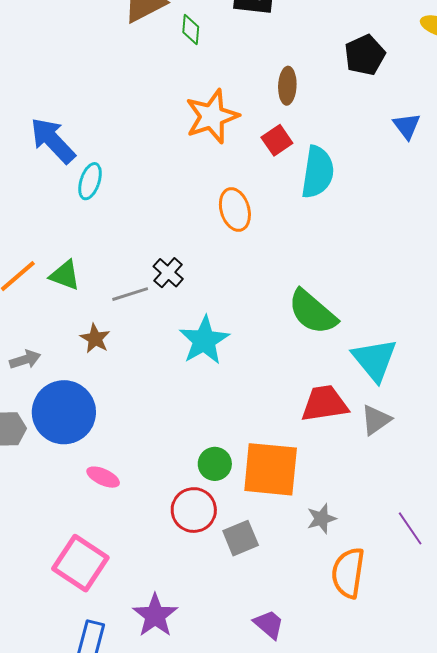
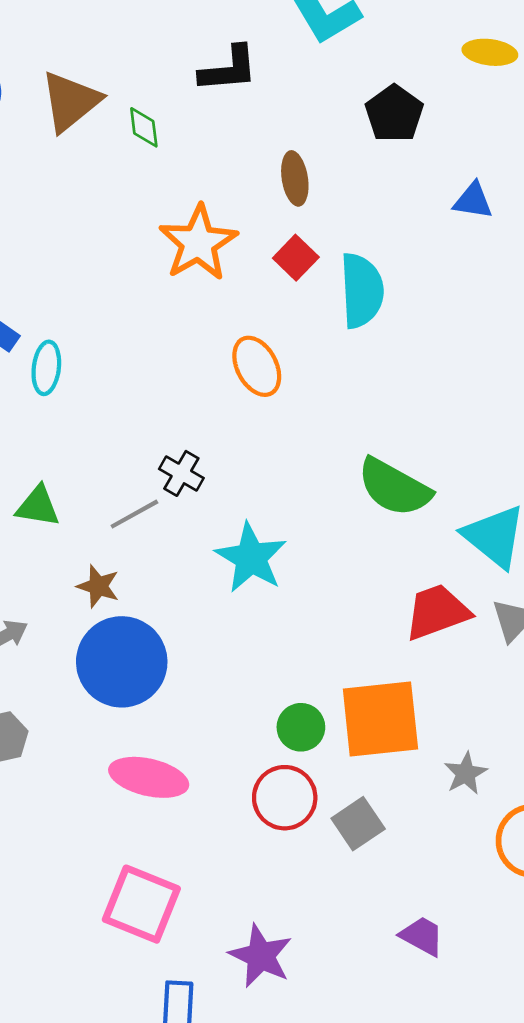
blue triangle: (407, 126) -> (473, 201), turned -32
blue circle: (64, 412) -> (122, 662), moved
pink ellipse: (103, 477) -> (149, 777), size x1.6

